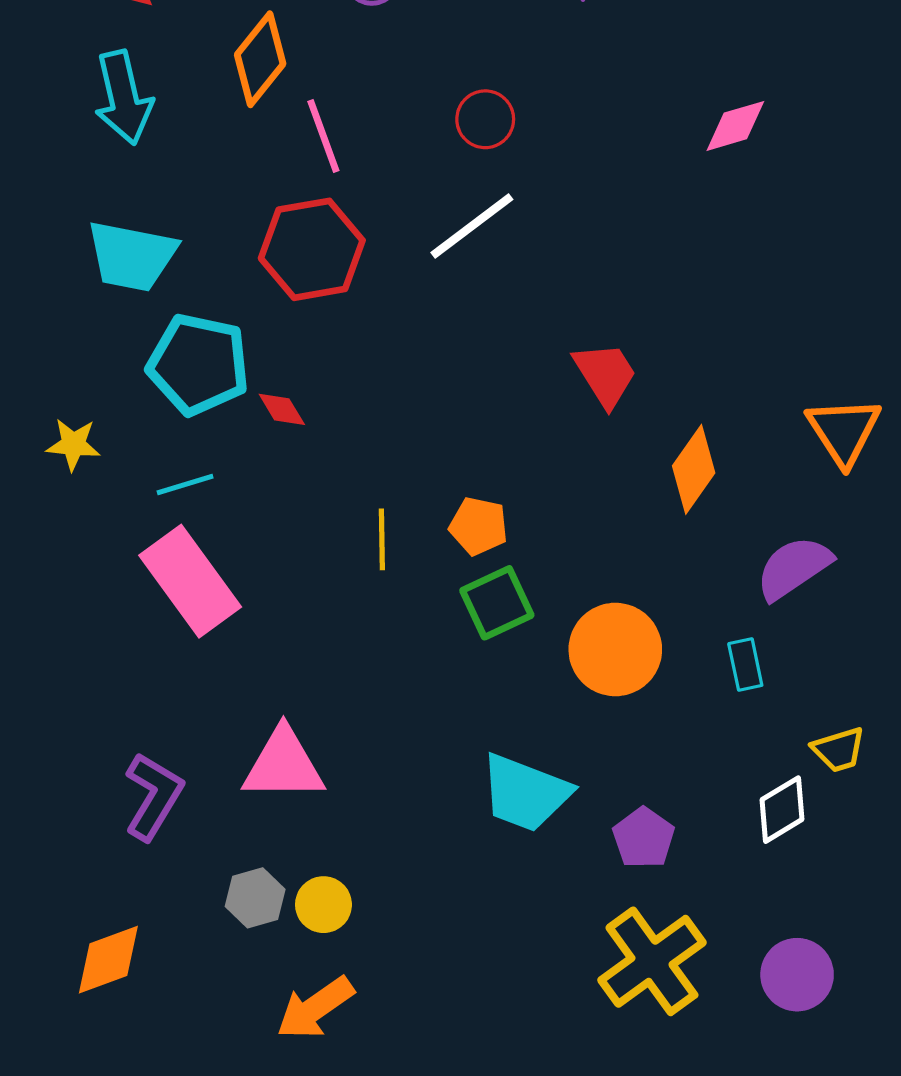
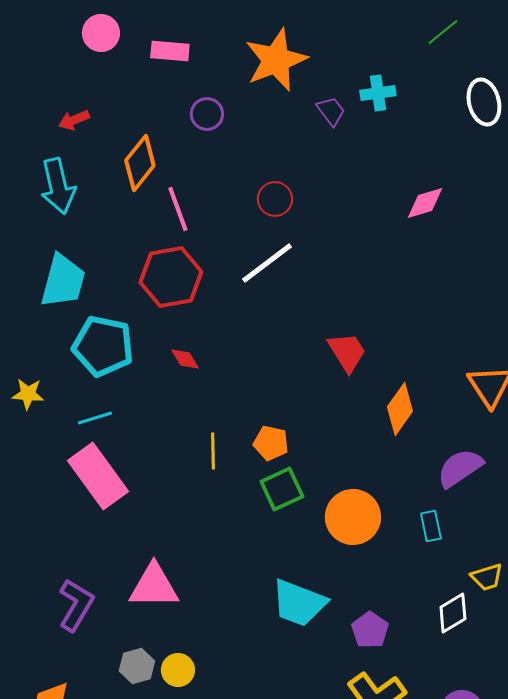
cyan trapezoid: (132, 256) -> (63, 281), turned -86
red diamond: (282, 409) -> (185, 359), moved

